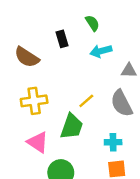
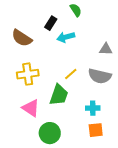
black rectangle: (62, 39) -> (51, 23), turned 48
cyan arrow: (101, 51) -> (66, 37), moved
gray semicircle: (122, 103) -> (100, 76), turned -50

